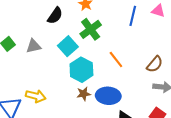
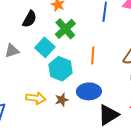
orange line: (116, 59) -> (93, 55), turned 48
brown star: (84, 94) -> (62, 100), moved
yellow arrow: (36, 96) -> (36, 98), moved

